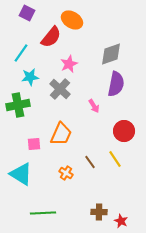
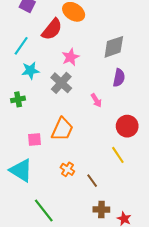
purple semicircle: (116, 84) -> (119, 78), size x0.7
green cross: (18, 105) -> (18, 99), size x0.6
brown line: (90, 162) -> (92, 181), moved
green line: (43, 213) -> (44, 211), turned 55

